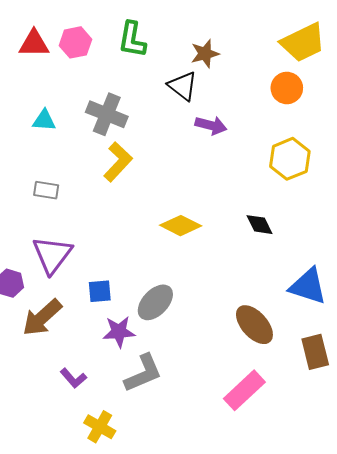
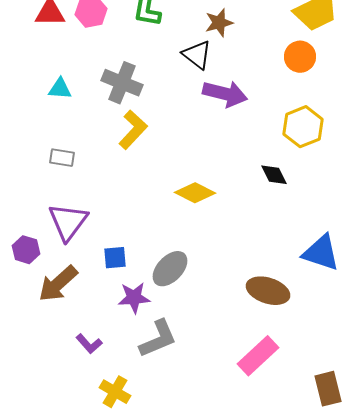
purple arrow: (211, 125) -> (225, 94), size x1.4
black diamond: (260, 225) -> (274, 175), moved
brown ellipse: (254, 325) -> (268, 291), turned -30
brown rectangle: (315, 352) -> (328, 389), moved

